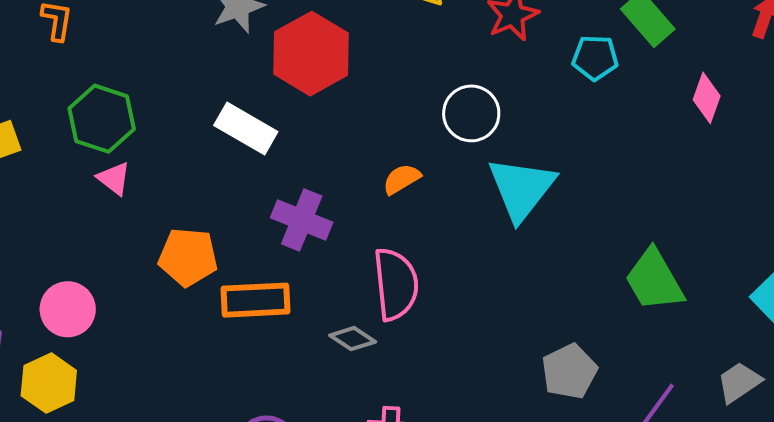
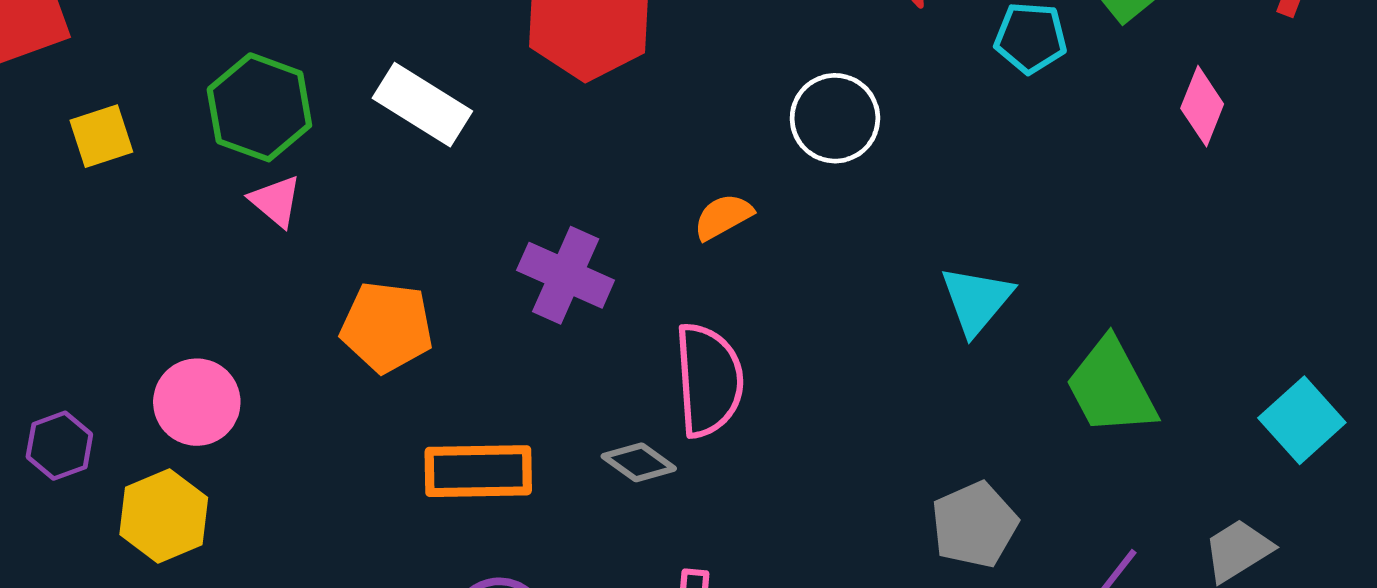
white rectangle: (246, 129) -> (422, 105), moved
cyan triangle: (521, 189) -> (977, 300), moved, size x0.7
orange rectangle: (256, 300) -> (478, 471), moved

